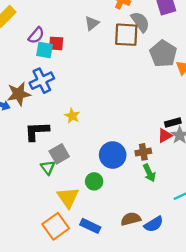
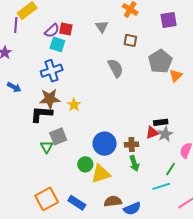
gray semicircle: (140, 22) -> (115, 68), moved
gray triangle: (92, 23) -> (102, 27), turned -32
brown square: (126, 35) -> (130, 40), size x0.6
red square: (56, 43) -> (66, 29), moved
brown star: (19, 94) -> (50, 99), moved
yellow triangle: (68, 198) -> (101, 174), moved, turned 40

